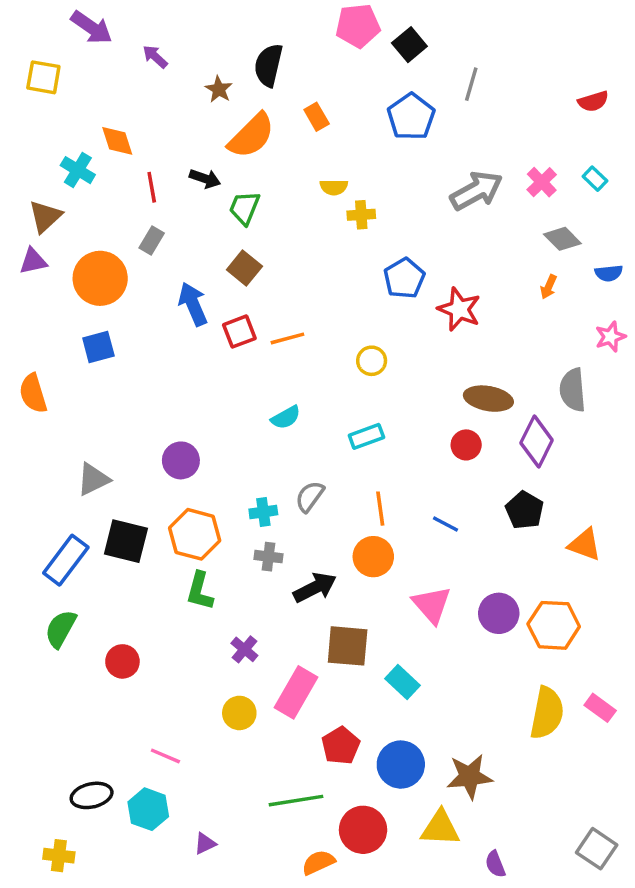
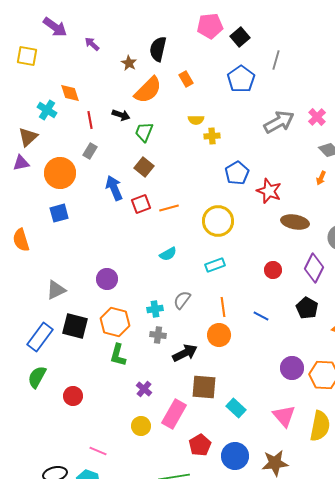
yellow circle: (372, 361) -> (218, 221), size x1.8
brown ellipse: (488, 399) -> (295, 222), moved
pink triangle: (432, 605) -> (284, 416), moved

